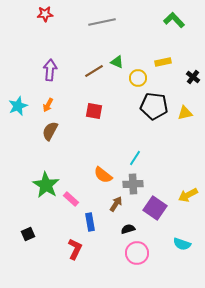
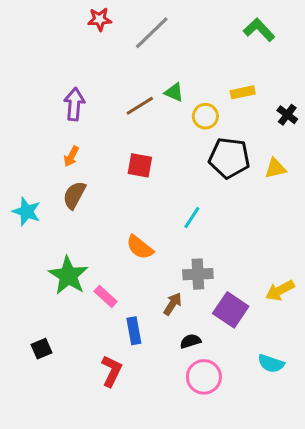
red star: (45, 14) -> (100, 19), moved
gray line: (102, 22) -> (152, 33), turned -32
cyan star: (18, 106) -> (27, 212), moved, turned -30
cyan line: (135, 158) -> (192, 217), moved
orange semicircle: (103, 175) -> (140, 247), moved

